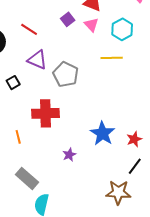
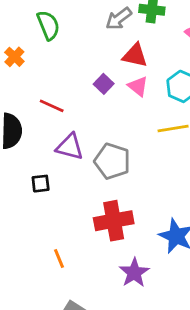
black square: (13, 83) -> (41, 184), turned 32
red cross: (46, 113) -> (114, 221), moved
purple star: (69, 155) -> (134, 273), size x1.5

